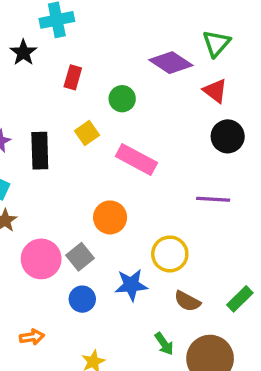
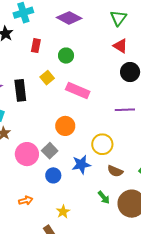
purple diamond: (171, 63) -> (69, 18), moved

